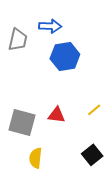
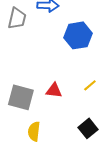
blue hexagon: (65, 57) -> (78, 35), moved

